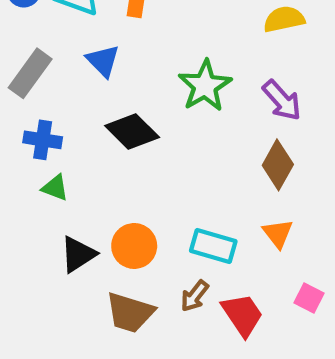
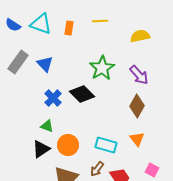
blue triangle: (103, 61) -> (45, 64), moved
black diamond: (132, 132) -> (82, 94), moved
blue cross: (43, 140) -> (53, 98), moved, turned 36
green triangle: (55, 188) -> (47, 126), moved

